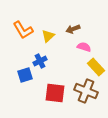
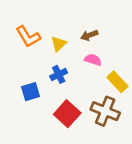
pink semicircle: (84, 47) -> (93, 60), moved
blue cross: (40, 61) -> (59, 74), moved
red square: (55, 93) -> (67, 114), turned 35

